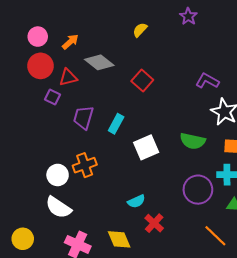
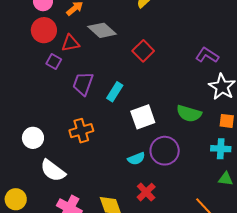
white circle: (58, 175) -> (33, 138), moved
purple circle: (198, 190) -> (165, 151), moved
cyan semicircle: (136, 201) -> (136, 159), moved

